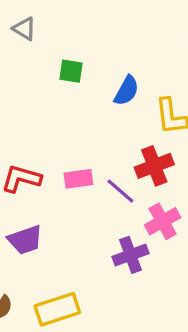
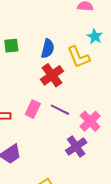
red cross: (154, 166) -> (52, 75), moved
pink rectangle: (78, 179) -> (33, 109), turned -42

